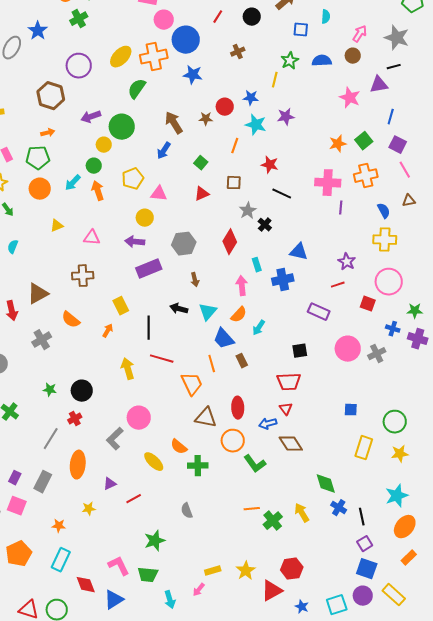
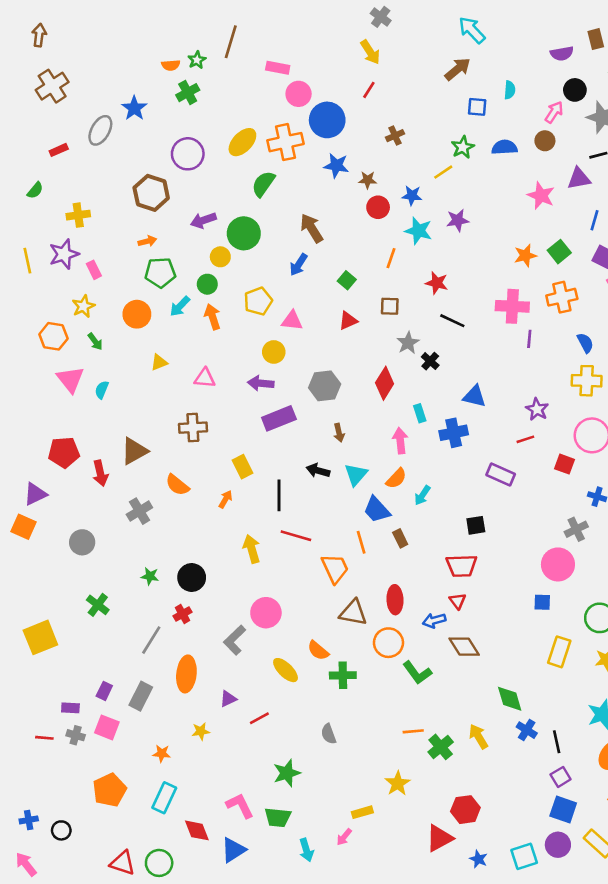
black circle: (252, 17) -> (575, 90), moved
yellow line: (275, 80) -> (443, 172), turned 42
brown star: (206, 119) -> (368, 180), moved
green pentagon: (38, 158) -> (160, 272), moved
pink circle: (348, 349) -> (558, 564), moved
yellow star: (246, 571) -> (398, 783), moved

